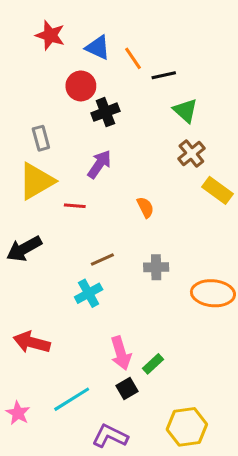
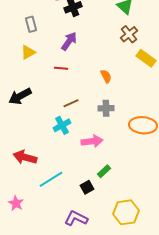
yellow triangle: (36, 181) -> (28, 52), size x0.6
red line: (75, 206) -> (61, 68), moved
orange semicircle: (145, 207) -> (106, 76), moved
pink arrow: (121, 353) -> (92, 141), moved, turned -80
cyan line: (72, 399) -> (51, 179), moved

